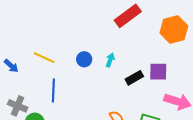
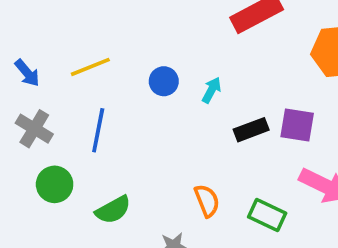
yellow line: (44, 58) -> (90, 67), turned -55
gray cross: (18, 106) -> (34, 129), moved

